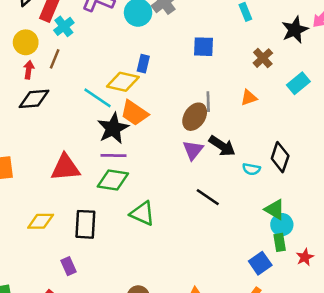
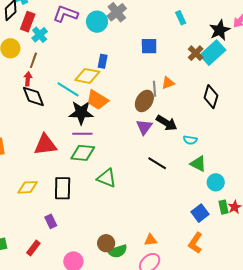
red arrow: (29, 70) -> (28, 79), moved
cyan rectangle: (298, 83) -> (213, 53), moved, size x1.4
orange triangle: (249, 98) -> (168, 83), moved
black diamond: (34, 99) -> (33, 96), moved, turned 75
black star: (113, 128) -> (81, 113), turned 30
black diamond: (280, 157) -> (211, 97), moved
green triangle: (275, 209) -> (198, 164), moved
green rectangle: (280, 242) -> (224, 207), moved

